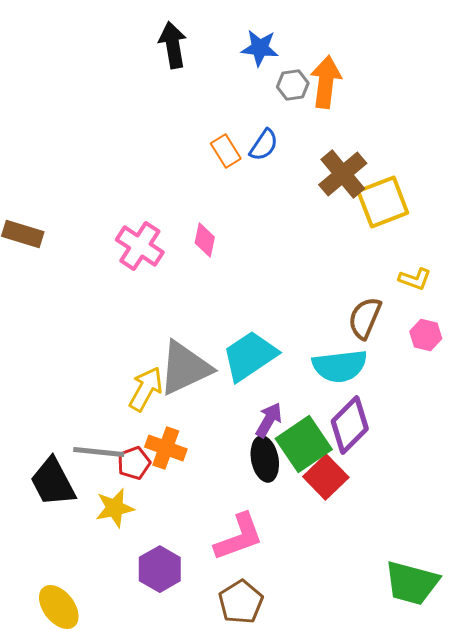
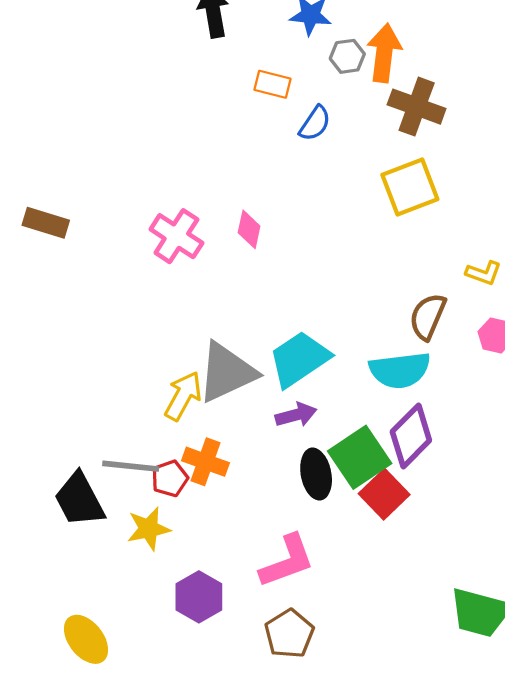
orange rectangle: (226, 151) -> (273, 84), moved, turned -44
brown cross: (343, 174) -> (417, 107), moved, turned -30
yellow square: (383, 202) -> (410, 187), moved
purple arrow: (269, 420) -> (296, 415), moved, turned 45

